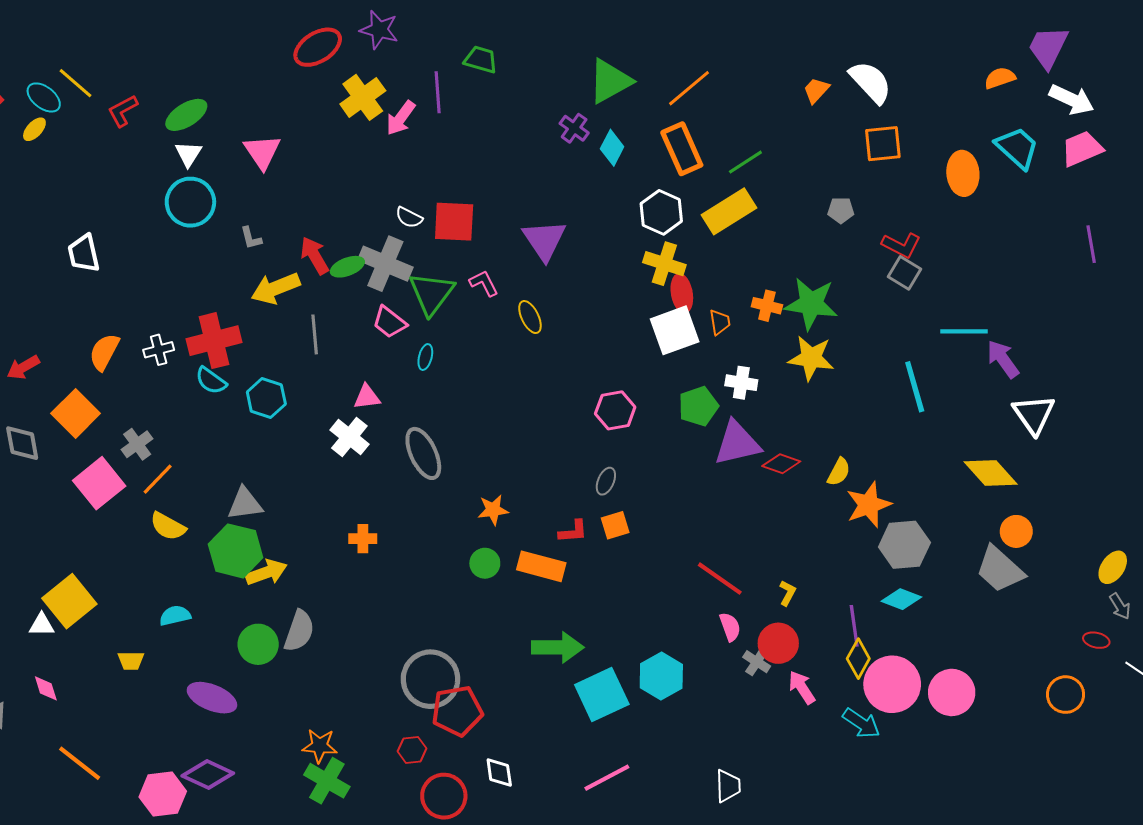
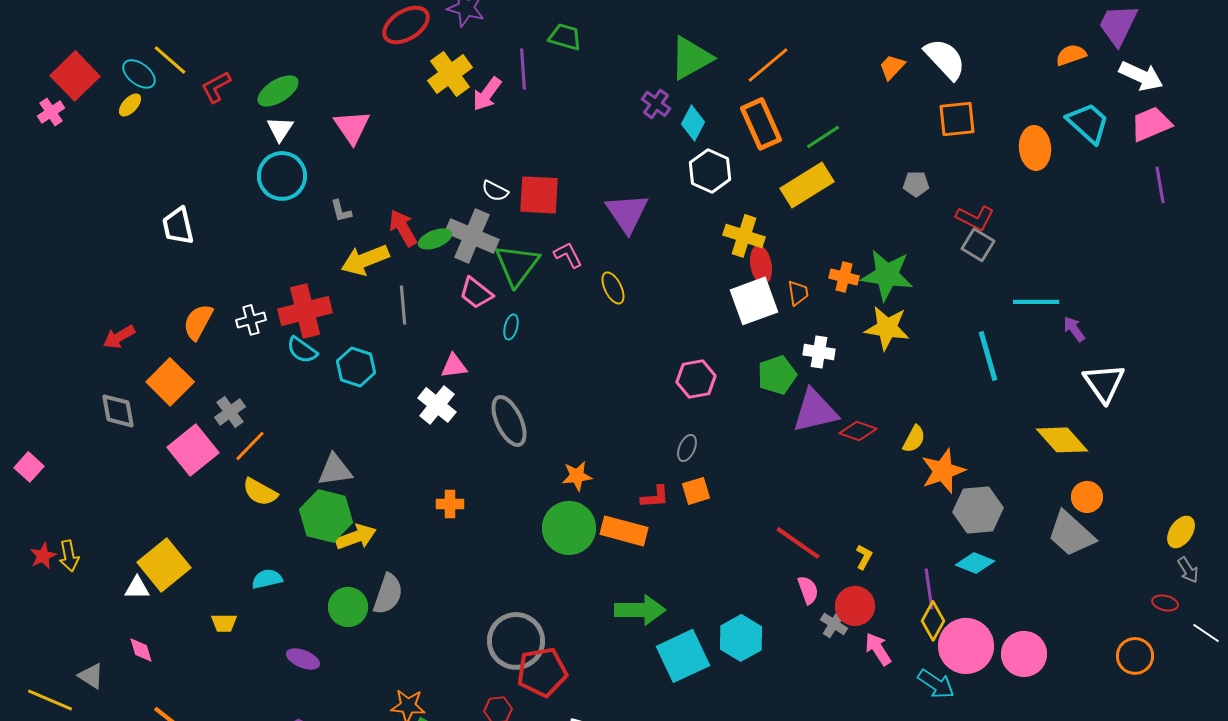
white hexagon: (661, 212) -> (710, 171), moved
purple line: (1091, 244) -> (1160, 185), moved
purple arrow: (1003, 359) -> (1074, 329), size x0.7
green circle: (485, 563) -> (569, 528), size x1.8
purple ellipse: (212, 698) -> (303, 659), size x0.7

